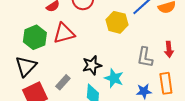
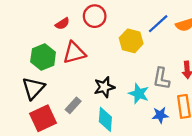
cyan star: (114, 78) -> (139, 94), moved

